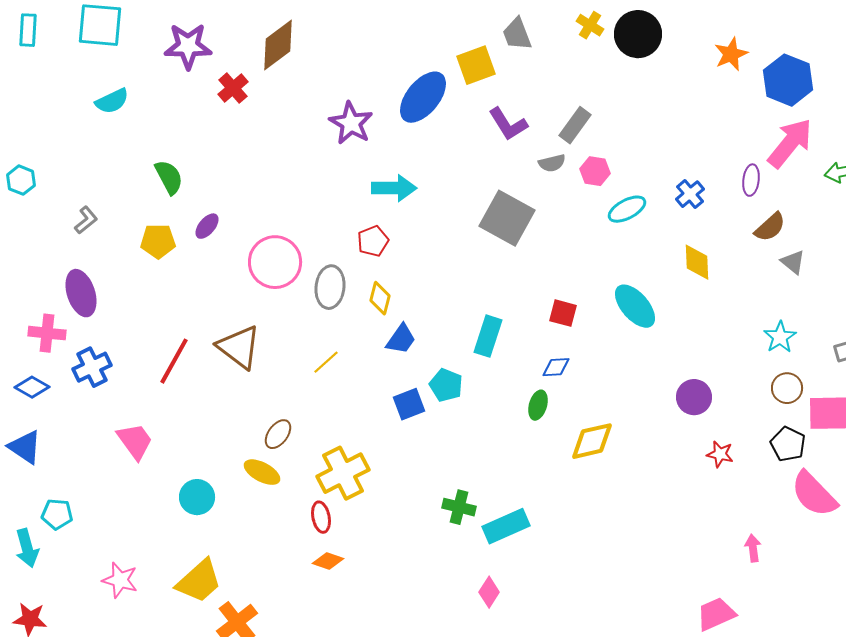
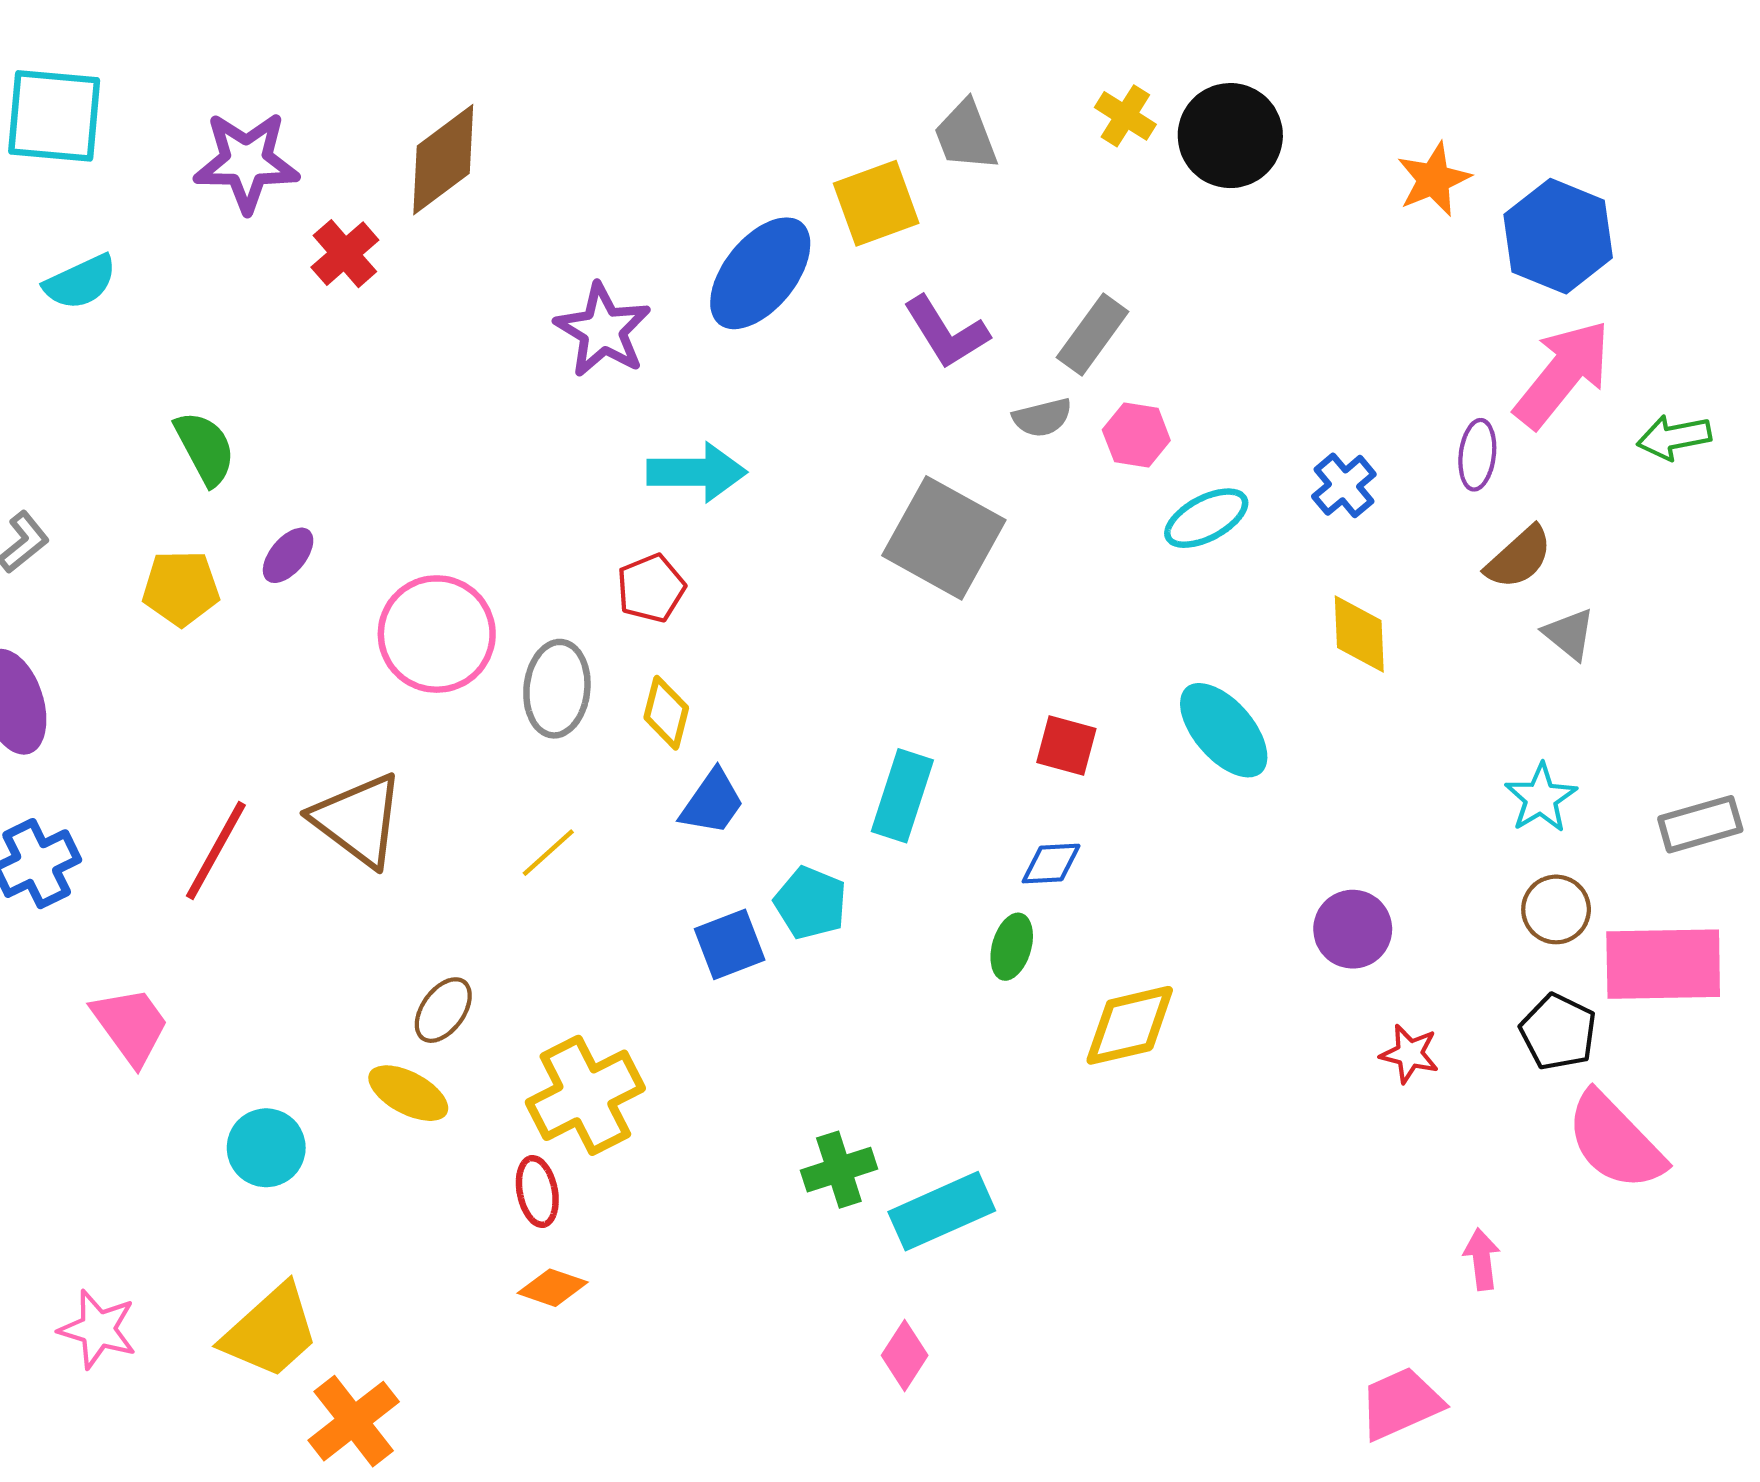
green cross: (459, 507) -> (839, 1170), turned -32

